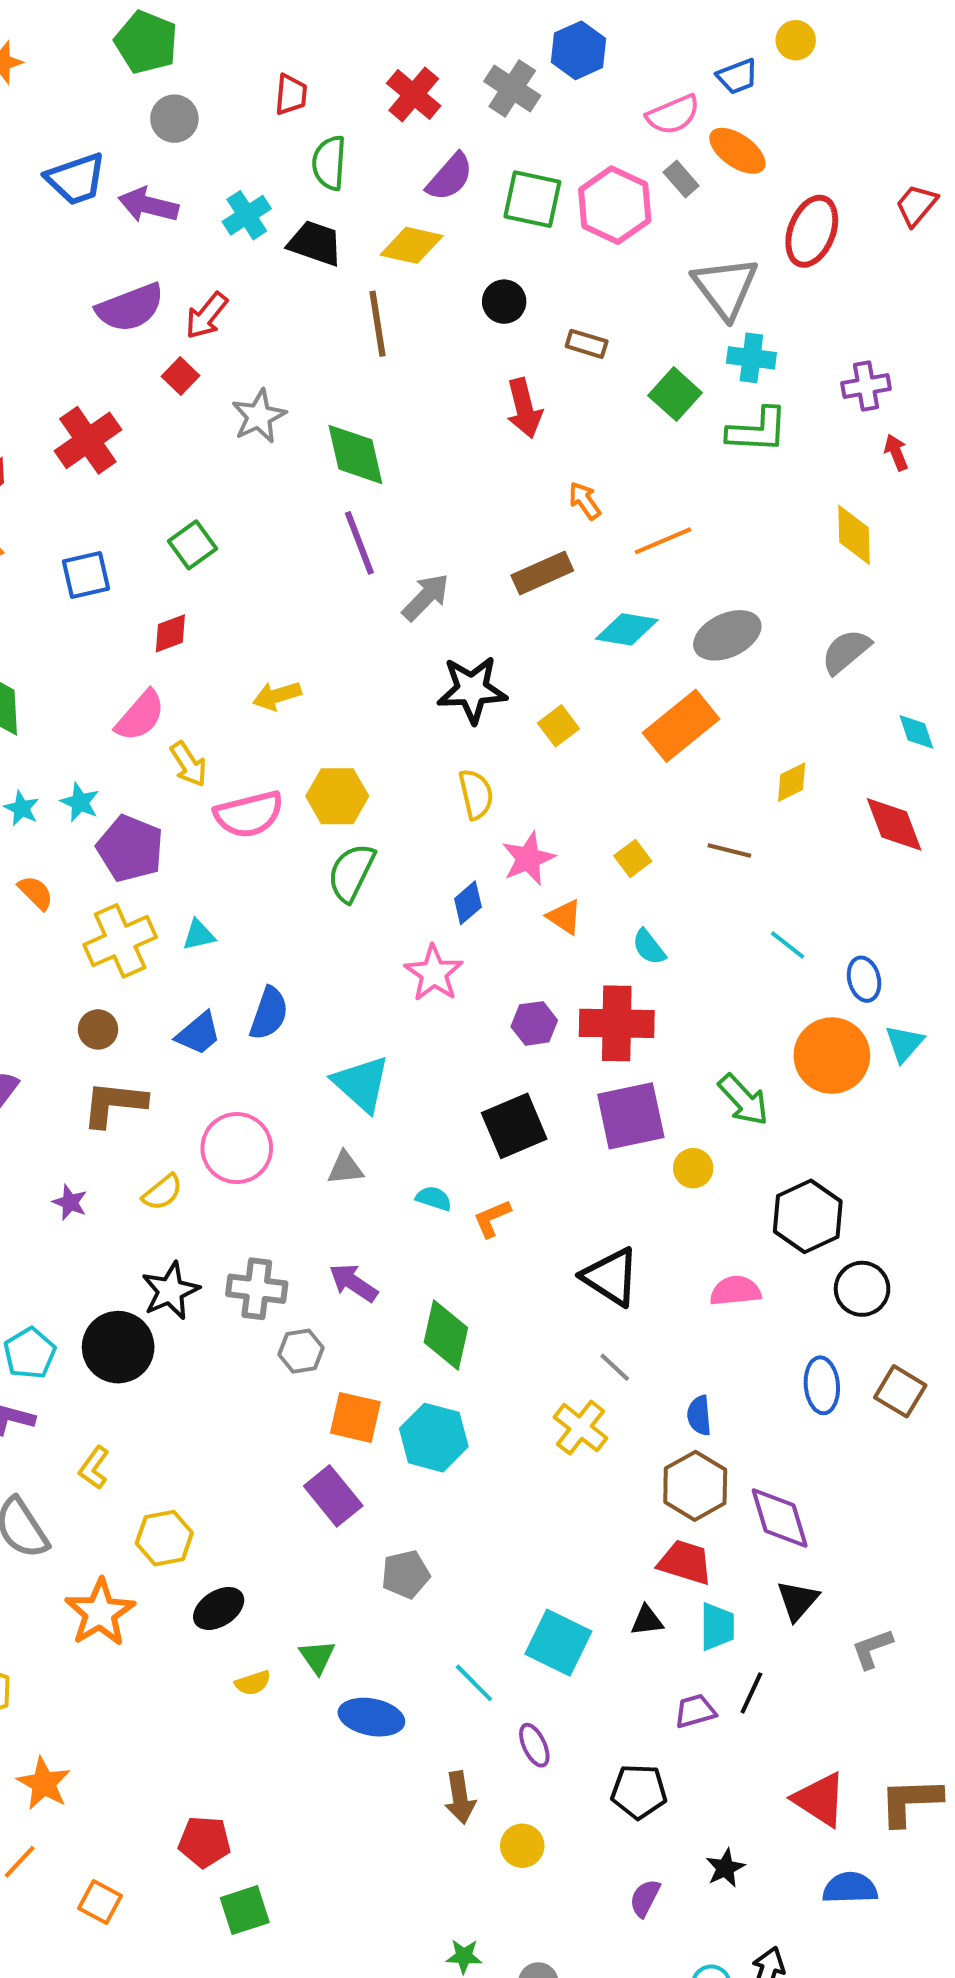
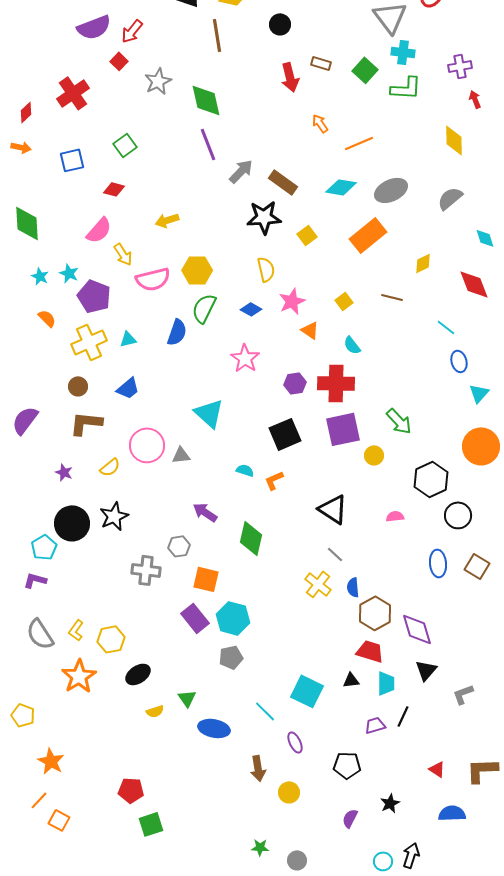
brown rectangle: (587, 344) -> (321, 63), moved
brown rectangle: (542, 573) -> (283, 182), moved, turned 60
red diamond: (170, 633) -> (114, 189), turned 35
blue diamond: (468, 903) -> (251, 309), moved, turned 70
cyan line: (788, 945) -> (446, 327), moved
blue semicircle: (269, 1013) -> (177, 332), moved
orange circle: (832, 1056) -> (481, 446), moved
gray triangle: (345, 1168) -> (181, 455), moved
gray cross: (257, 1289) -> (146, 570), moved
pink semicircle: (735, 1291) -> (395, 516), size x0.7
black circle: (118, 1347) -> (72, 523), moved
blue semicircle: (699, 1415) -> (353, 587), moved
cyan hexagon: (434, 1438) -> (233, 618), moved
yellow L-shape: (94, 1468) -> (76, 630), moved
red triangle: (820, 1799) -> (437, 769), size x0.6
orange square: (100, 1902) -> (59, 820), moved

